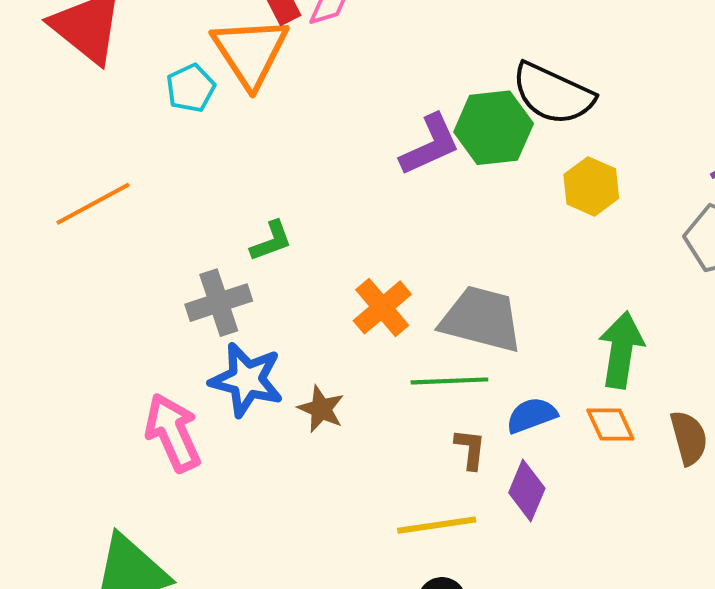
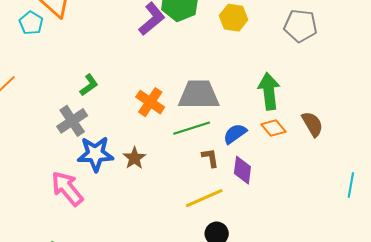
brown star: (321, 409) -> (134, 158), turned 30

